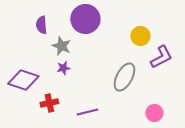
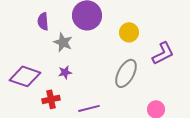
yellow circle: (140, 36) -> (129, 32), moved
purple star: (63, 68) -> (65, 72), moved

